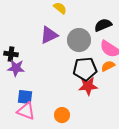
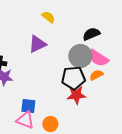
gray circle: (79, 40) -> (80, 56), moved
blue square: (25, 97) -> (28, 106), moved
pink triangle: (26, 111) -> (25, 120), moved

